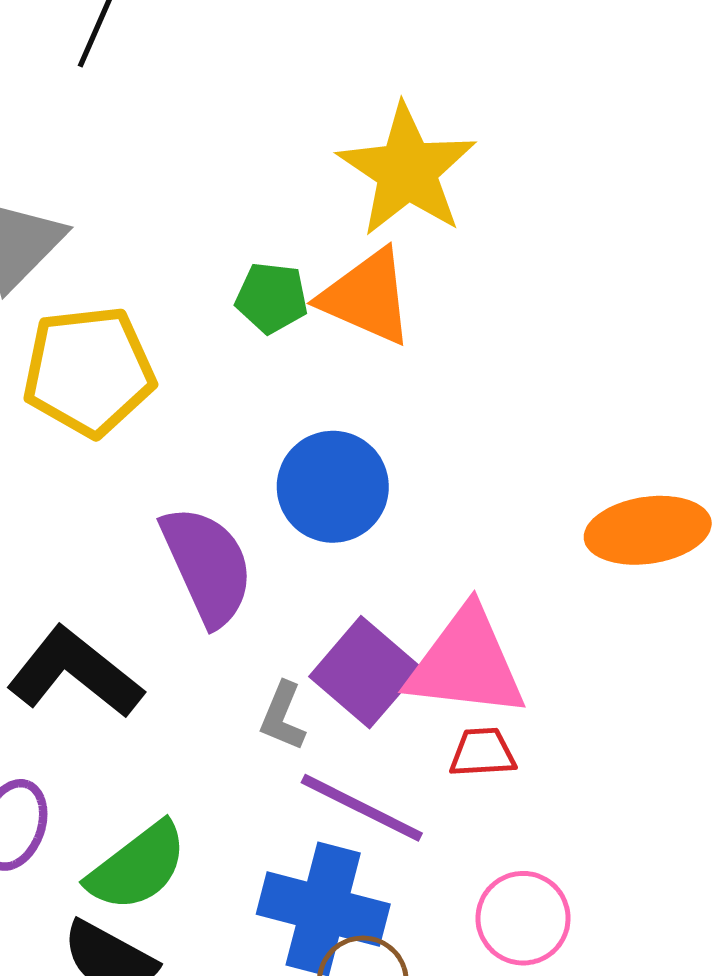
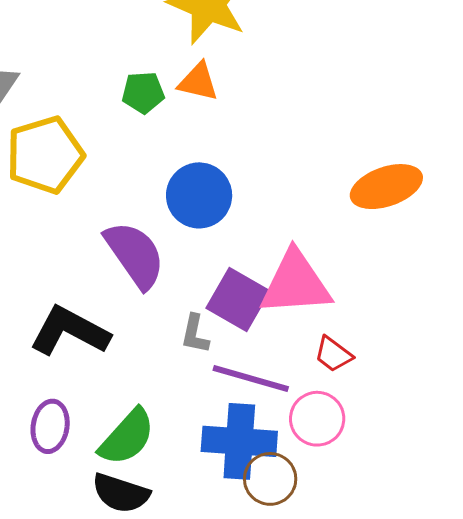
orange triangle: (367, 297) -> (198, 82), size x0.7
red trapezoid: (483, 753) -> (333, 354), moved, turned -129
pink circle: (523, 918) -> (317, 419), moved

